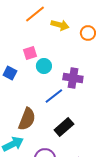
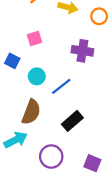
cyan circle: (44, 66) -> (37, 76), moved
purple cross: (73, 78) -> (82, 51), moved

